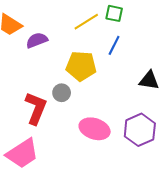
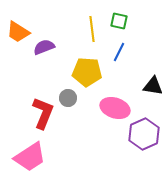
yellow line: (86, 22) -> (92, 29), turned -65
pink ellipse: (95, 129) -> (115, 108), moved

